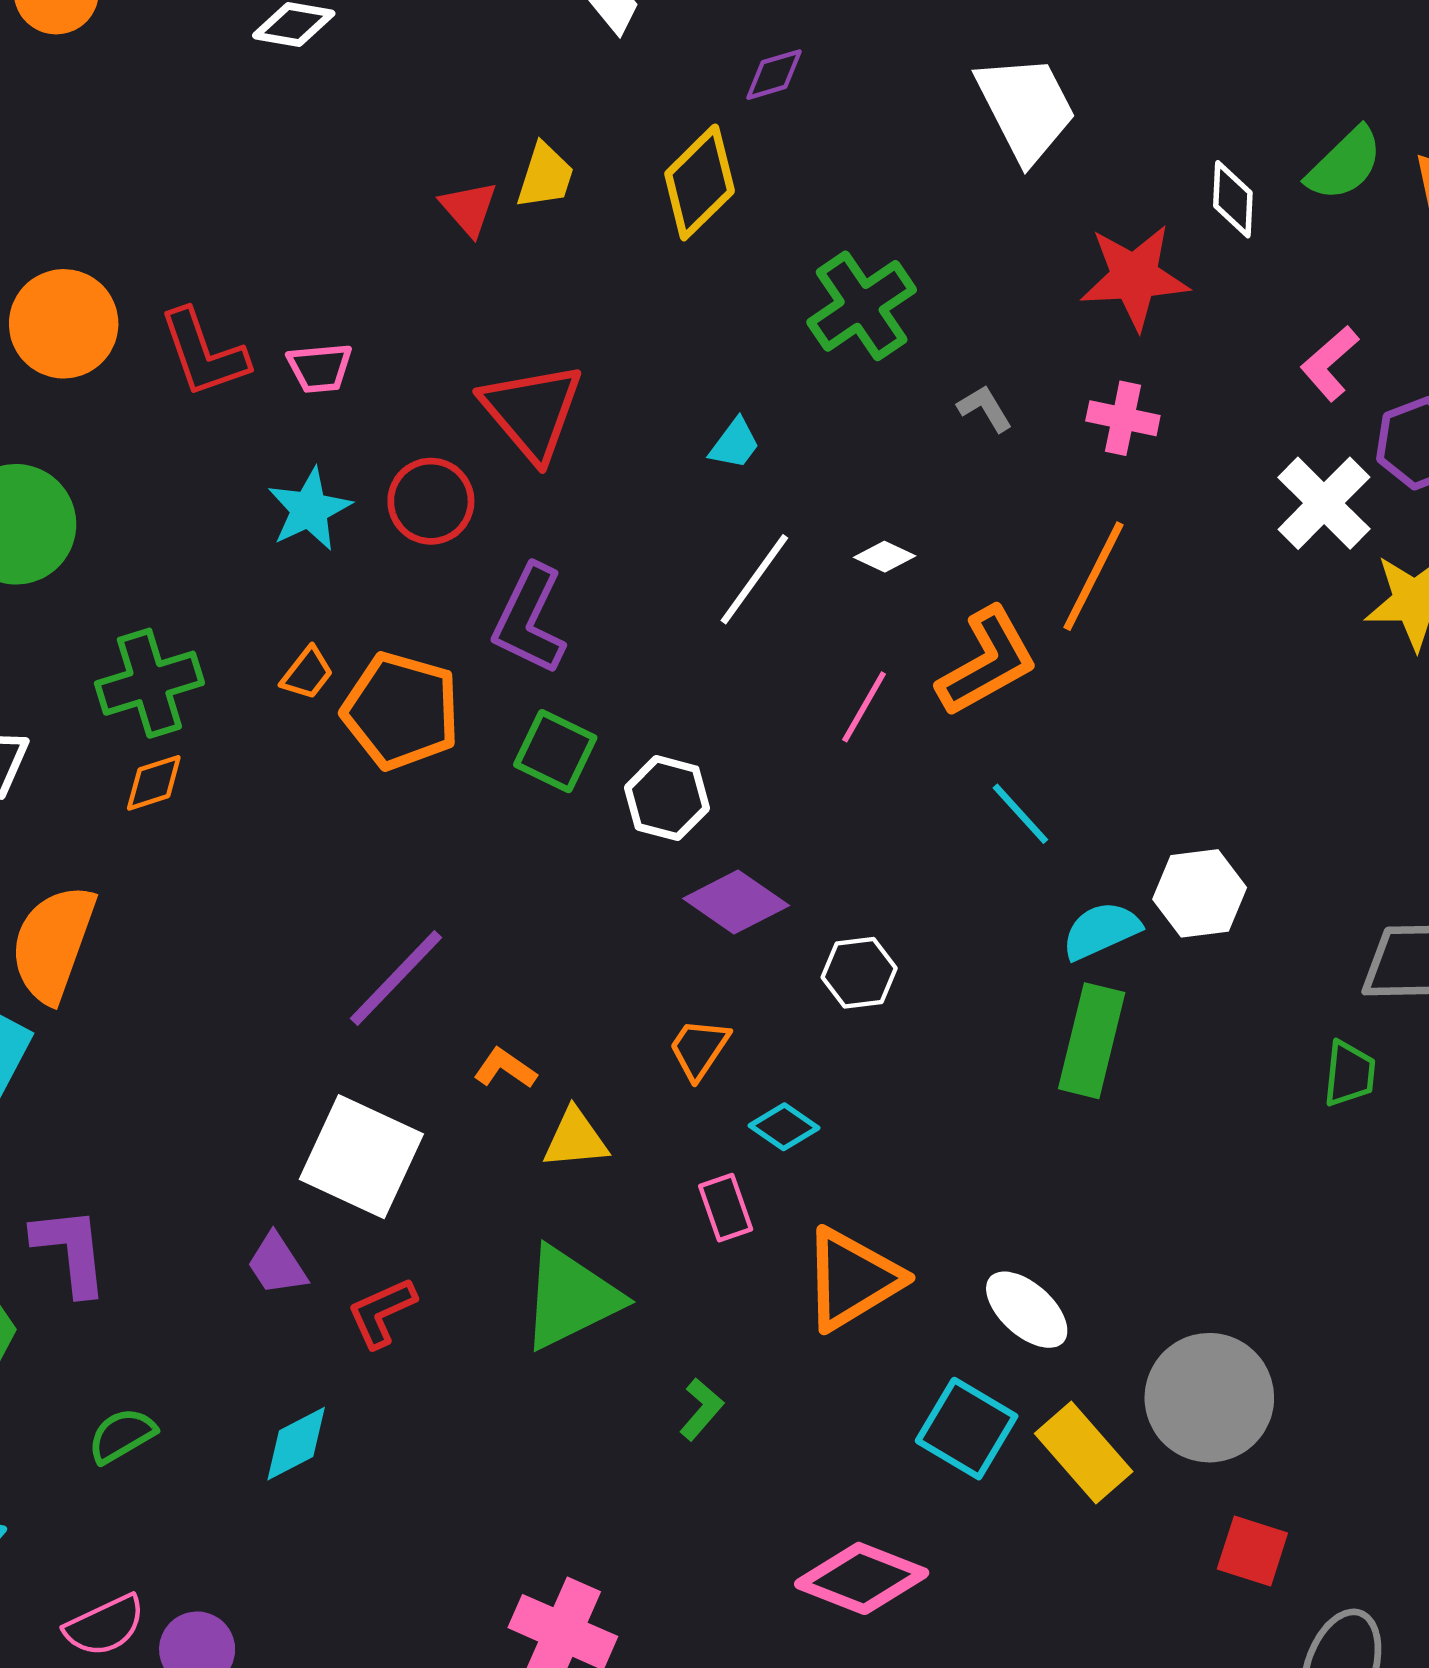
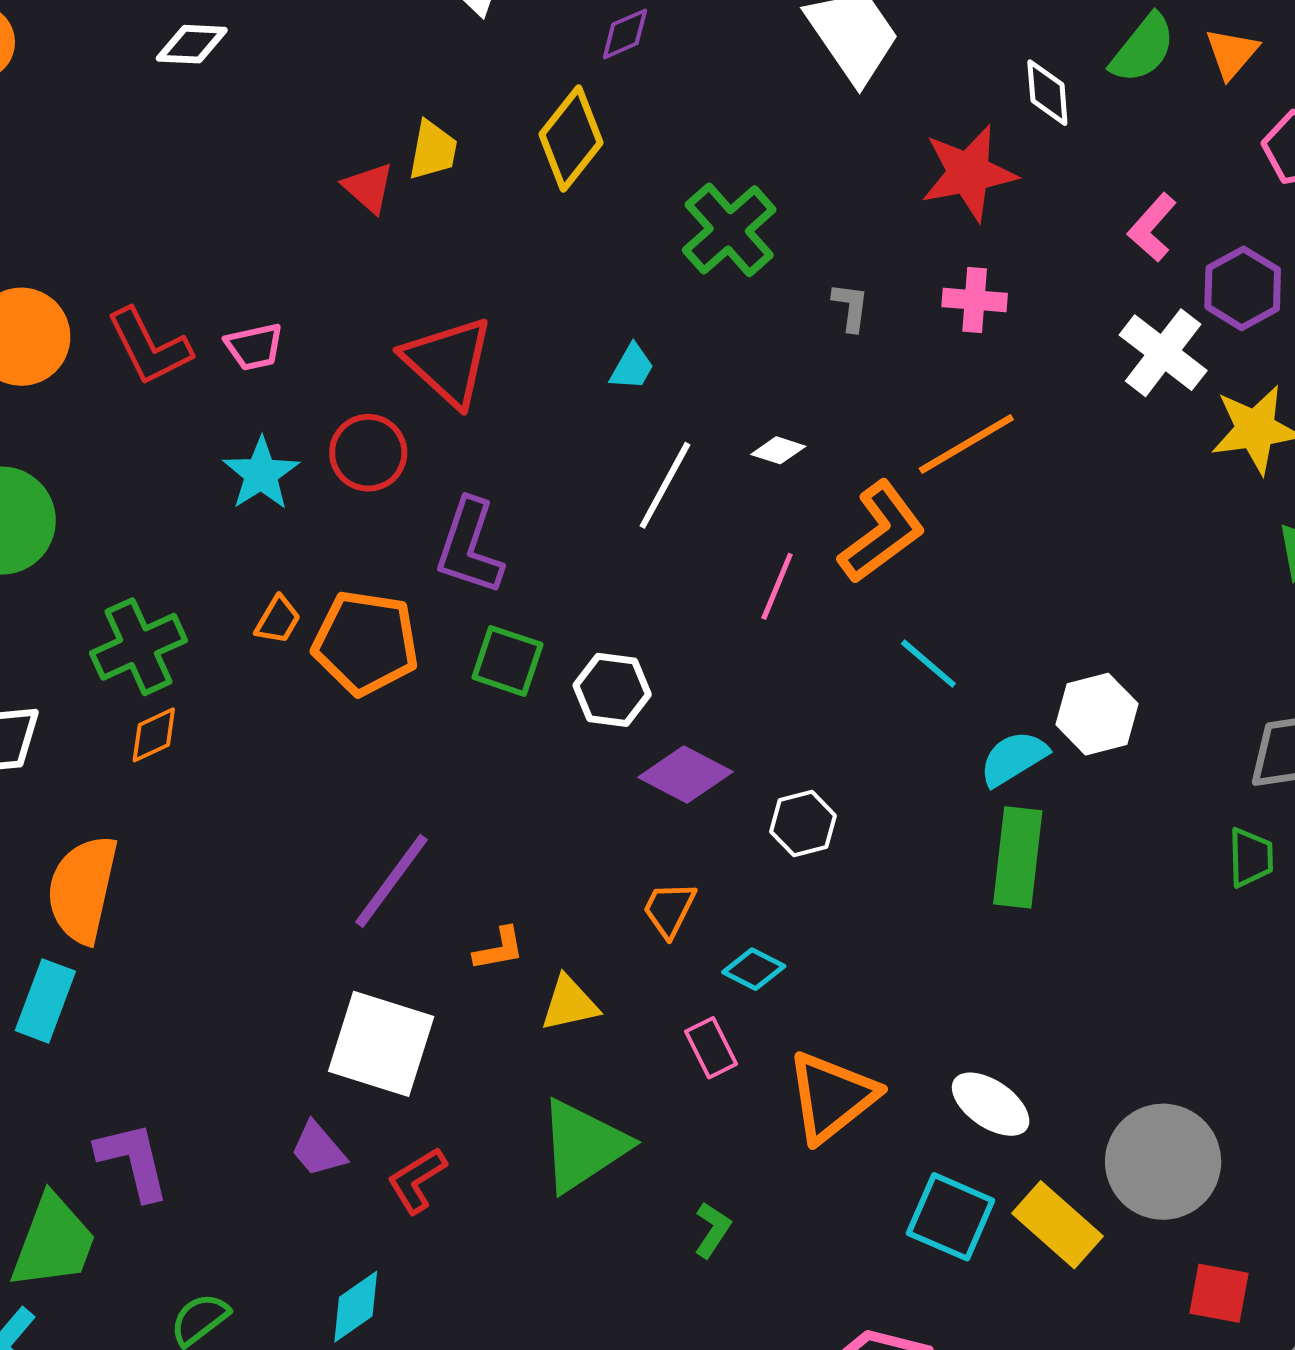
gray L-shape: (985, 408) -> (851, 307), turned 46
orange line: (1093, 576) -> (966, 444), turned 40
orange L-shape: (505, 1068) -> (499, 949), turned 142

